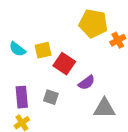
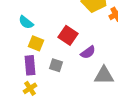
yellow square: (43, 50) -> (36, 43), moved, turned 35

